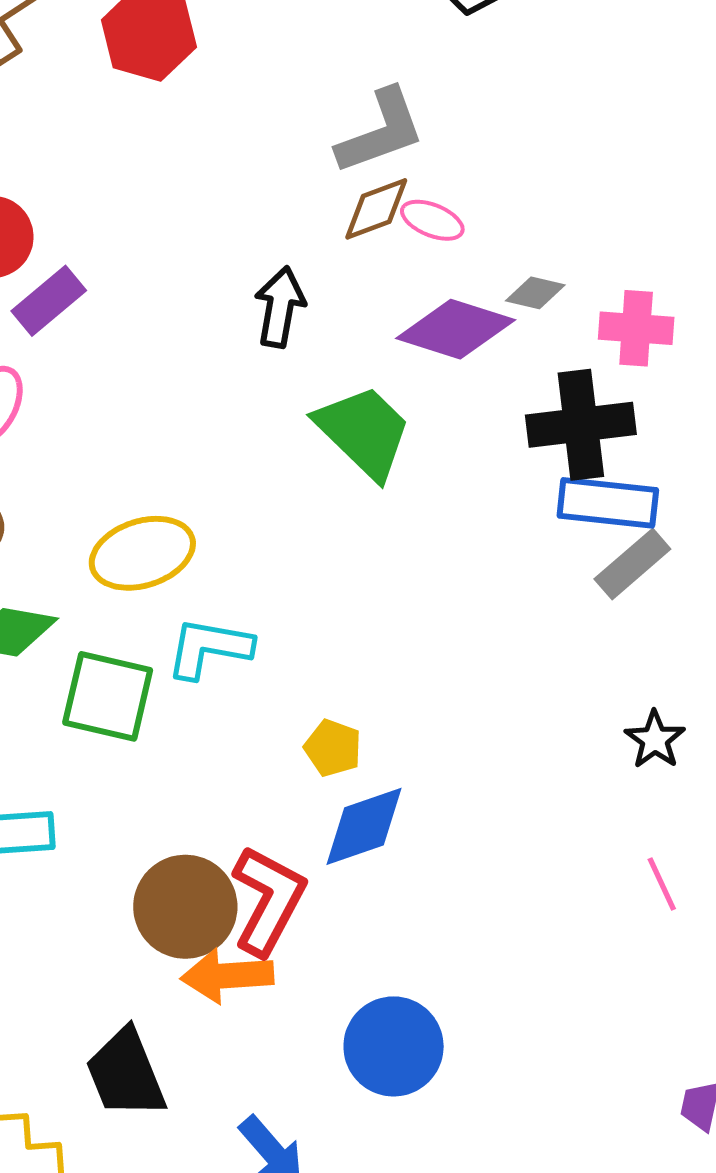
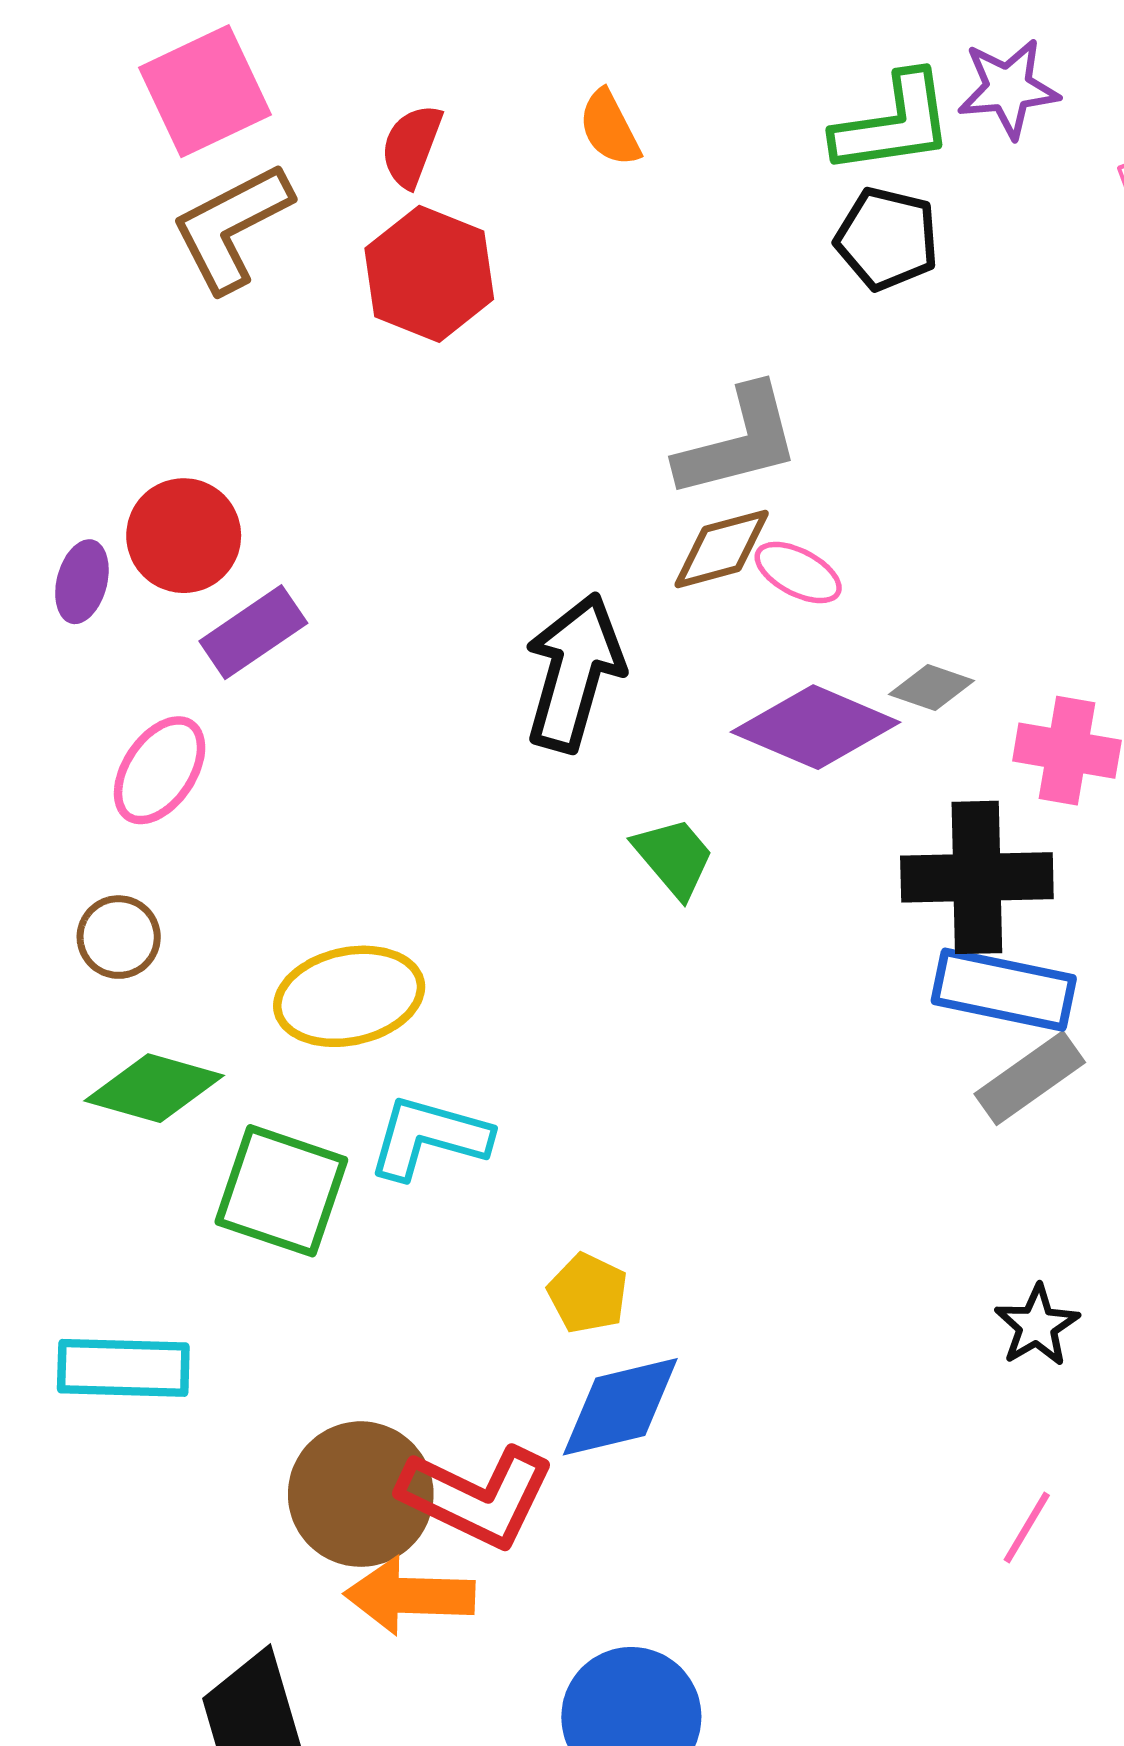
black arrow: (280, 307) -> (574, 672), size x1.4
green trapezoid: (364, 432) -> (674, 857), size x0.6
pink line: (662, 884) -> (1027, 1528), turned 50
red L-shape: (268, 900) -> (477, 1496), turned 82

